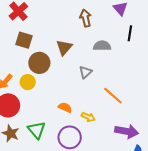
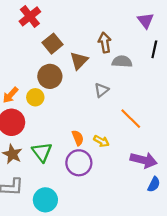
brown arrow: (86, 18) -> (105, 43), moved
brown square: (24, 40) -> (52, 44), moved, turned 30
orange semicircle: (65, 107) -> (78, 138), moved, turned 40

